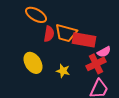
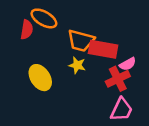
red semicircle: (49, 34) -> (27, 30), moved
yellow star: (63, 71) -> (77, 65), moved

